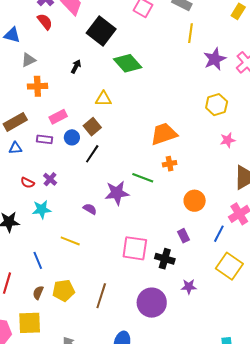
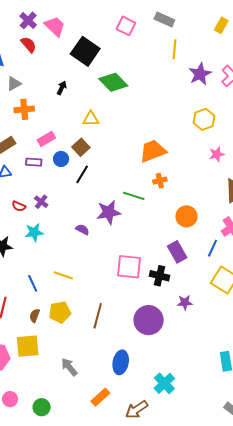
purple rectangle: (183, 236) -> (177, 252), size x1.5
yellow line: (70, 241) -> (63, 275), moved

